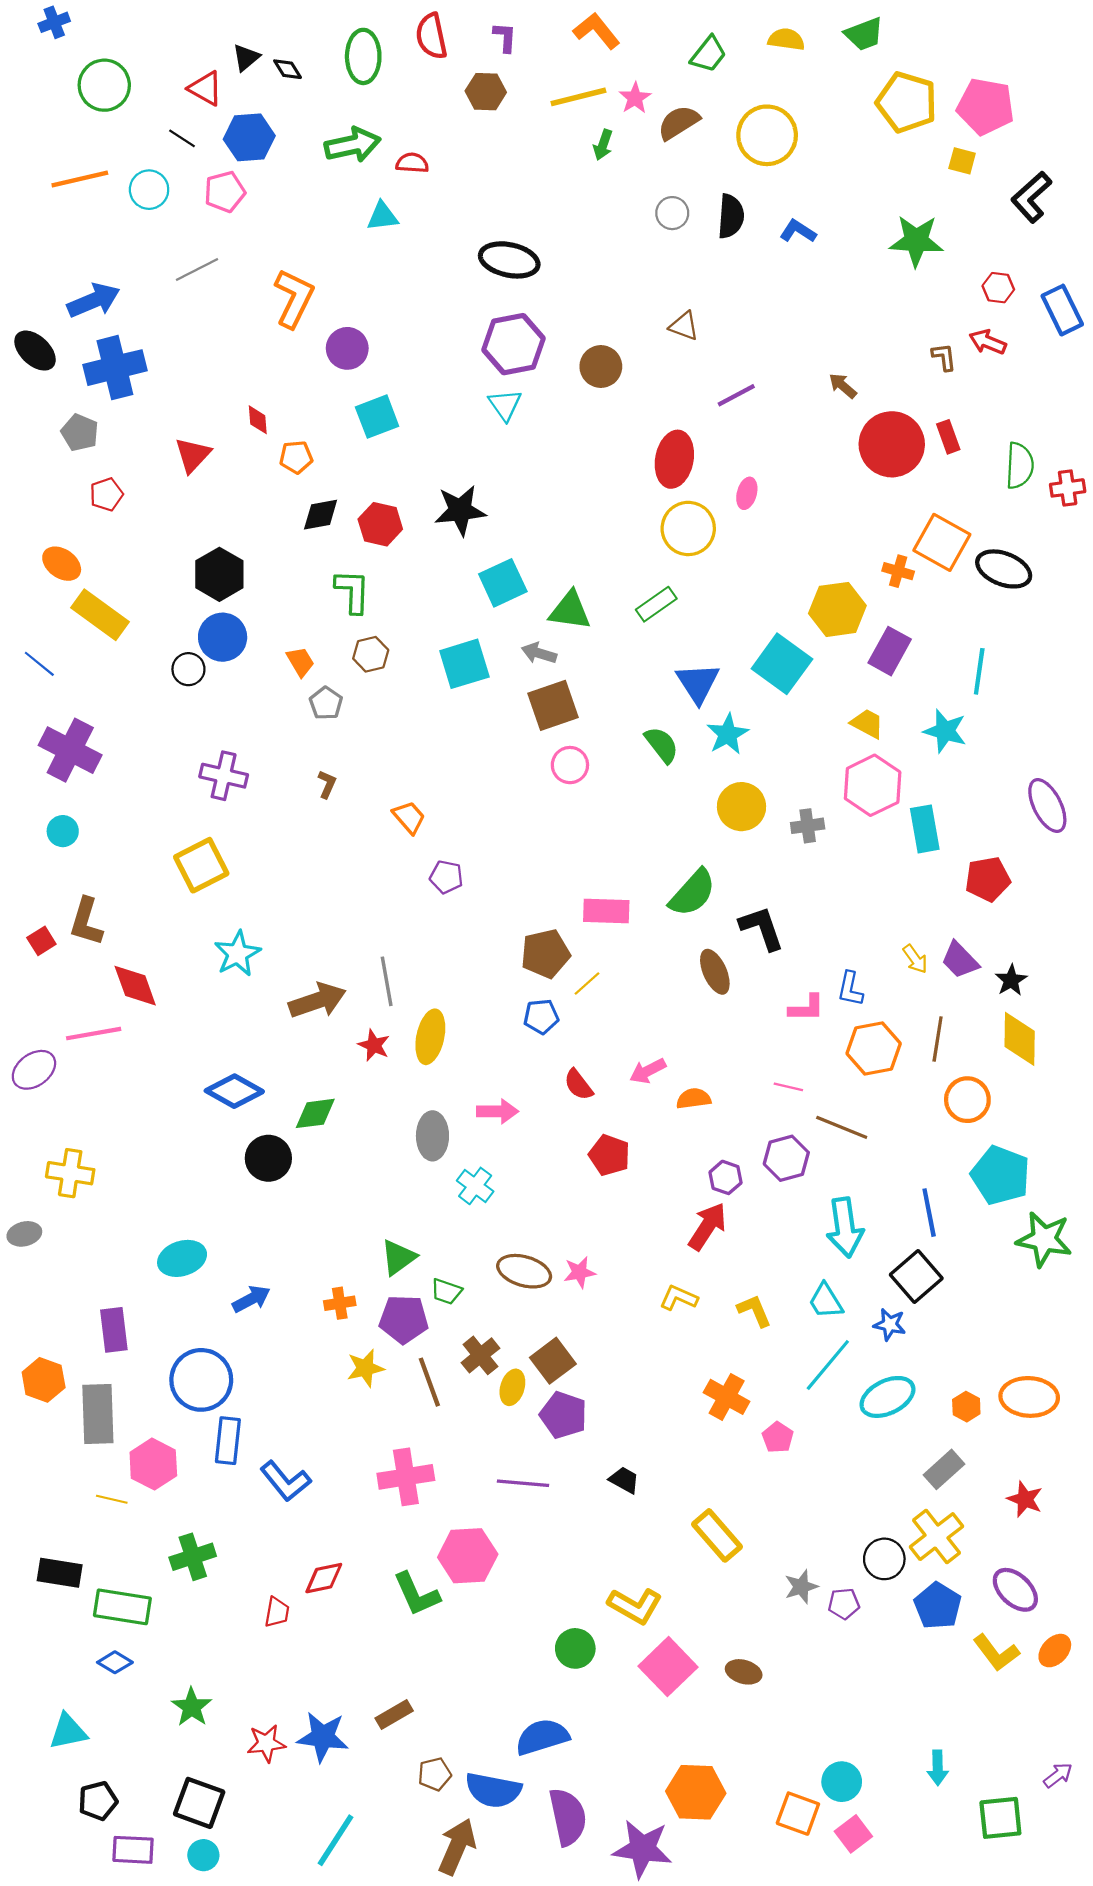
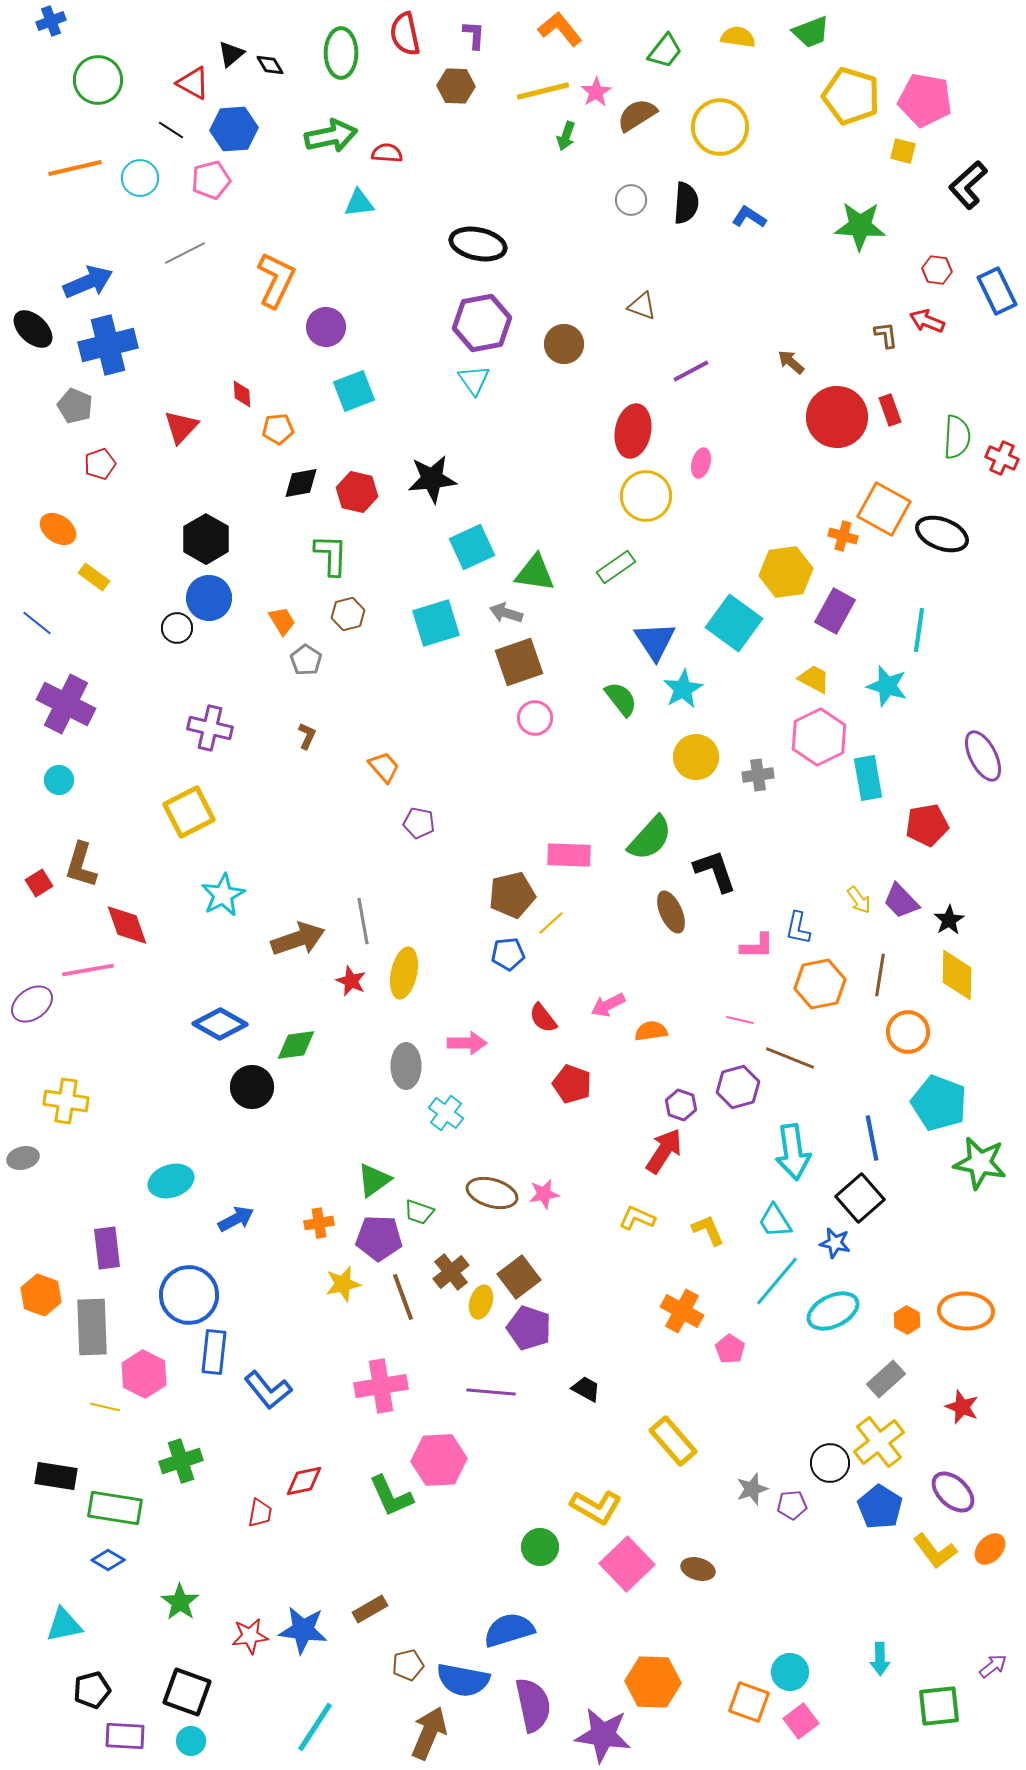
red cross: (1068, 488) -> (1002, 458), turned 32
yellow rectangle: (100, 615) -> (94, 577), size x0.6

